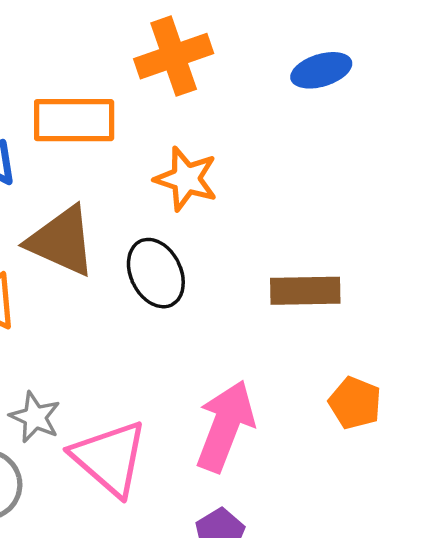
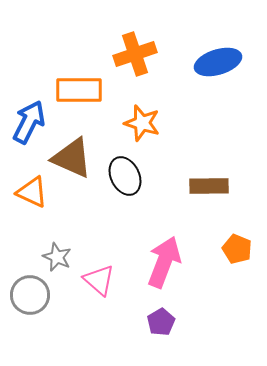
blue ellipse: (321, 70) -> (218, 62), size x1.4
pink triangle: (110, 458) -> (99, 280), size x0.7

